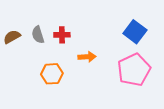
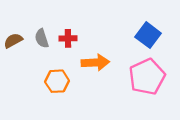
orange arrow: (87, 57) -> (95, 63), size x1.4

